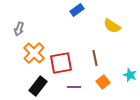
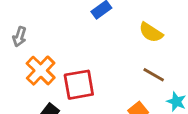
brown line: (95, 58) -> (154, 75), moved, turned -49

